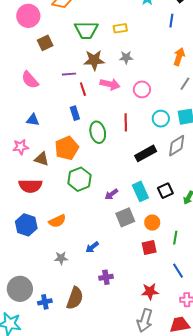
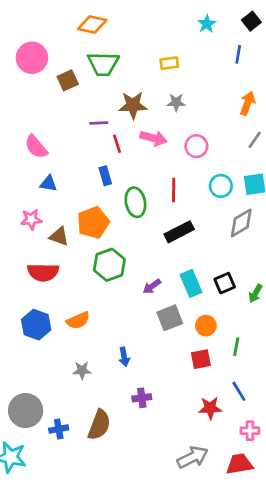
pink circle: (28, 16) -> (32, 58), moved
green trapezoid: (86, 30) -> (103, 64), moved
pink semicircle: (30, 80) -> (36, 147), moved
black rectangle: (146, 153) -> (179, 232), moved
blue arrow: (92, 247) -> (124, 357), turned -64
red star: (150, 292) -> (210, 408), moved
gray arrow: (145, 320) -> (193, 457), turned -135

